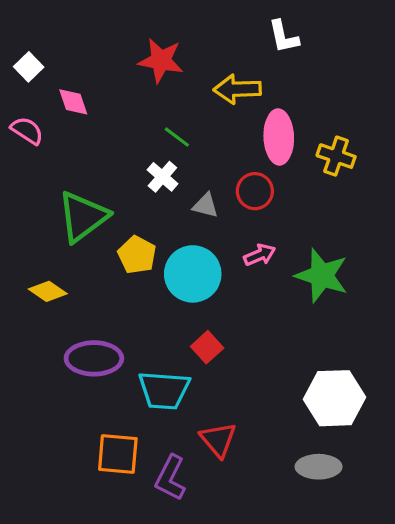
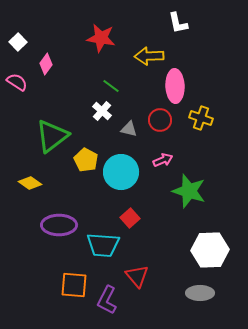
pink diamond: (73, 102) -> (46, 64), turned 55
yellow cross: (336, 156) -> (201, 118), moved
green star: (322, 276) -> (189, 191), moved

